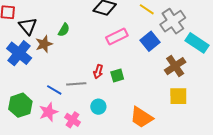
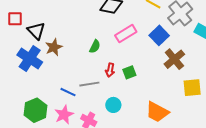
green semicircle: (64, 30) -> (95, 46), moved
brown cross: (175, 66) -> (174, 59), moved

